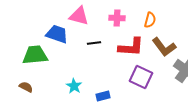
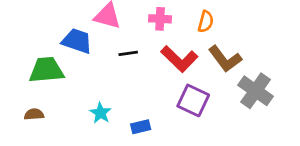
red L-shape: (131, 47) -> (179, 59), turned 40
brown semicircle: (26, 87) -> (34, 114), turned -32

